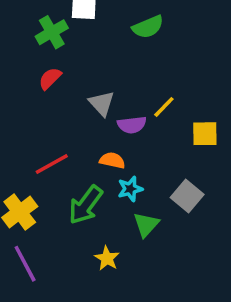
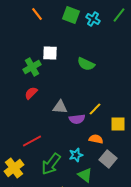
green semicircle: (148, 27) -> (86, 64), turned 48
gray triangle: (102, 103) -> (60, 107), turned -42
orange semicircle: (112, 160) -> (96, 139), moved
green triangle: (146, 224) -> (85, 175), turned -35

